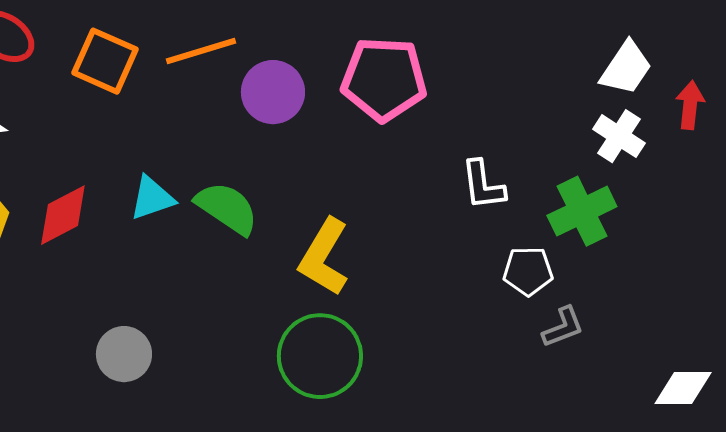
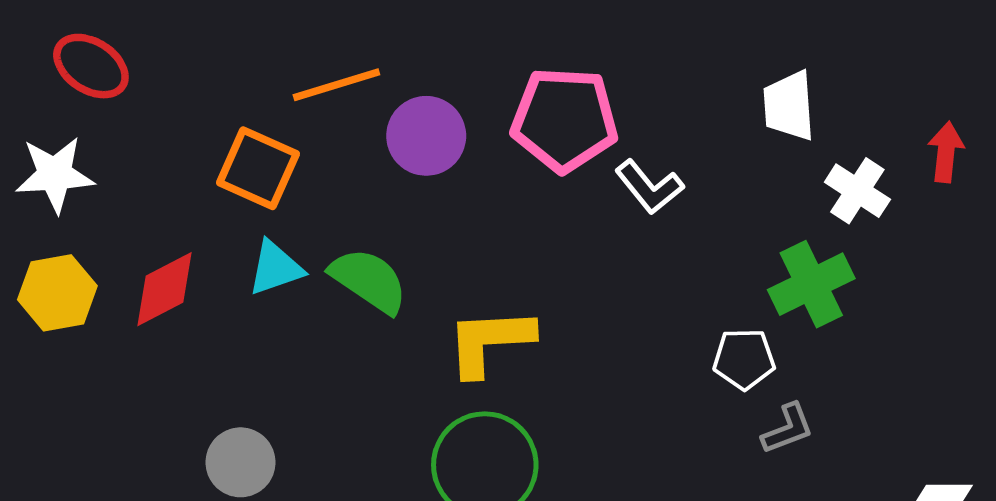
orange square: (105, 61) -> (258, 168), moved
white trapezoid: (626, 68) -> (789, 106), moved, turned 142
white L-shape: (483, 185) -> (649, 187), moved, turned -32
yellow L-shape: (324, 257) -> (490, 341), turned 56

